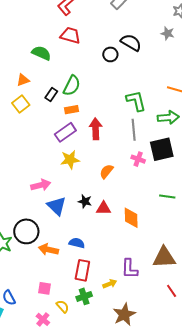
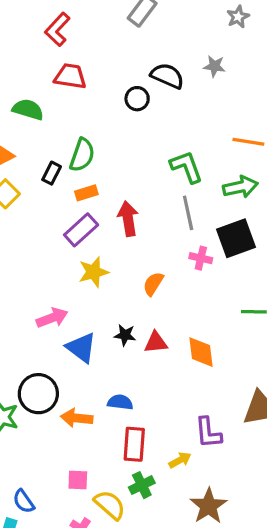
gray star: (168, 33) -> (214, 66), moved
yellow semicircle: (63, 306) -> (110, 505), size x1.5

